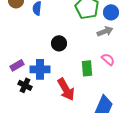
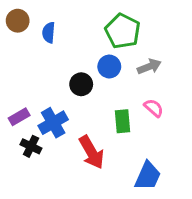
blue circle: (111, 12) -> (109, 67), moved
blue cross: (40, 69) -> (53, 123), turned -30

